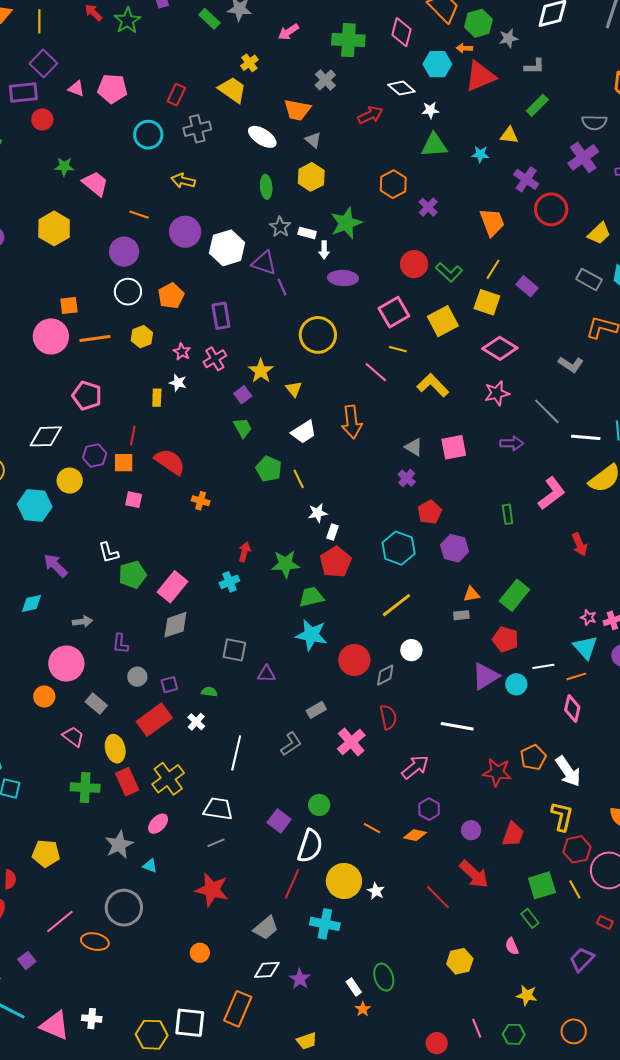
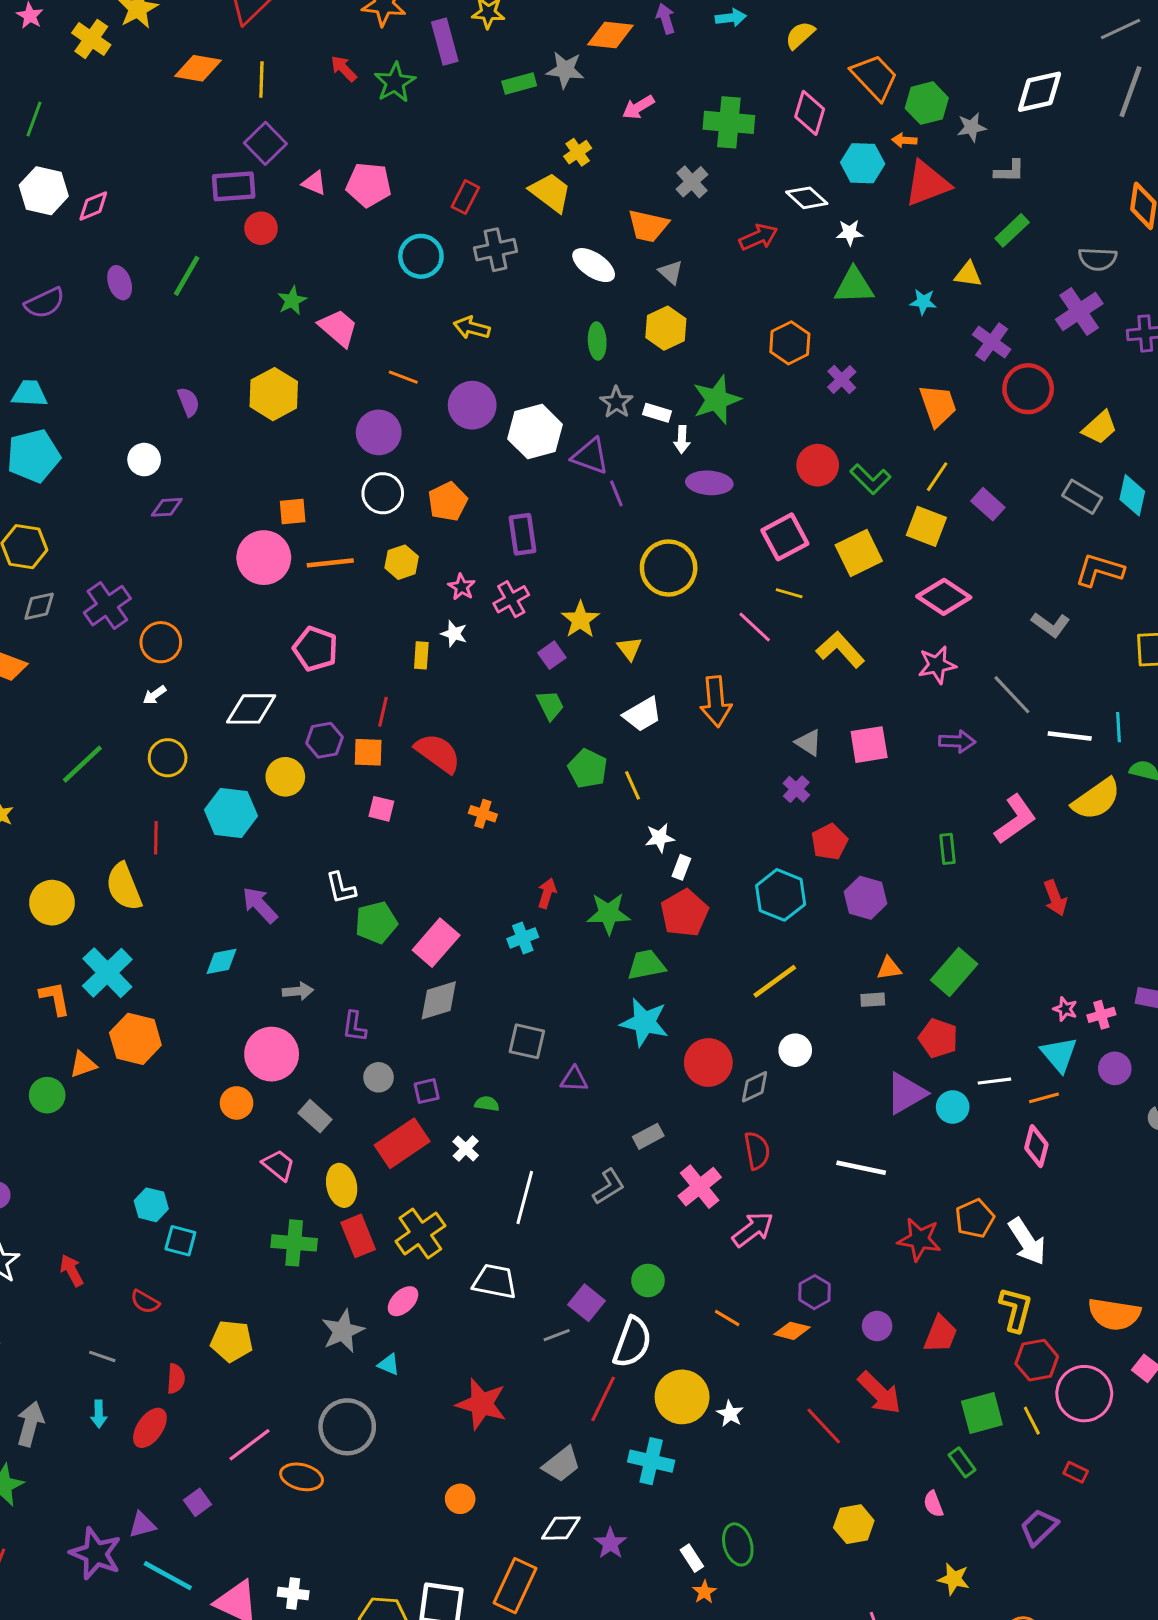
green rectangle: (209, 19) -> (519, 84), turned -60
green star: (64, 167) -> (292, 301), turned -30
pink arrow: (415, 767) -> (753, 1229), moved
gray line: (216, 843) -> (557, 1335), moved

